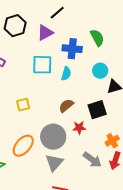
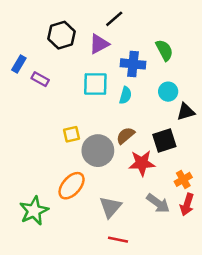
red star: (79, 128) -> (142, 163), size x1.5
gray circle: (53, 137) -> (98, 151), moved

